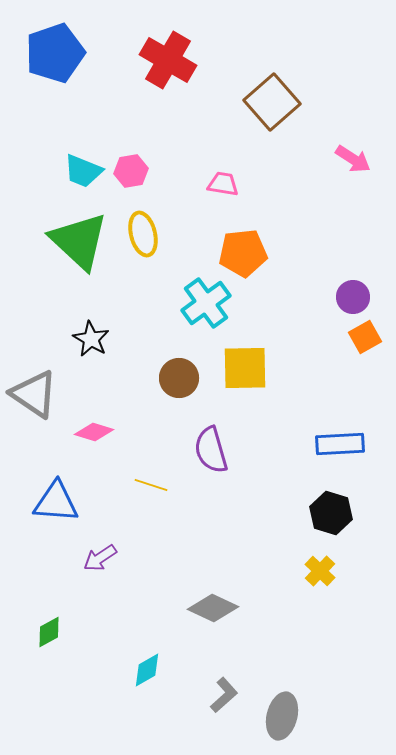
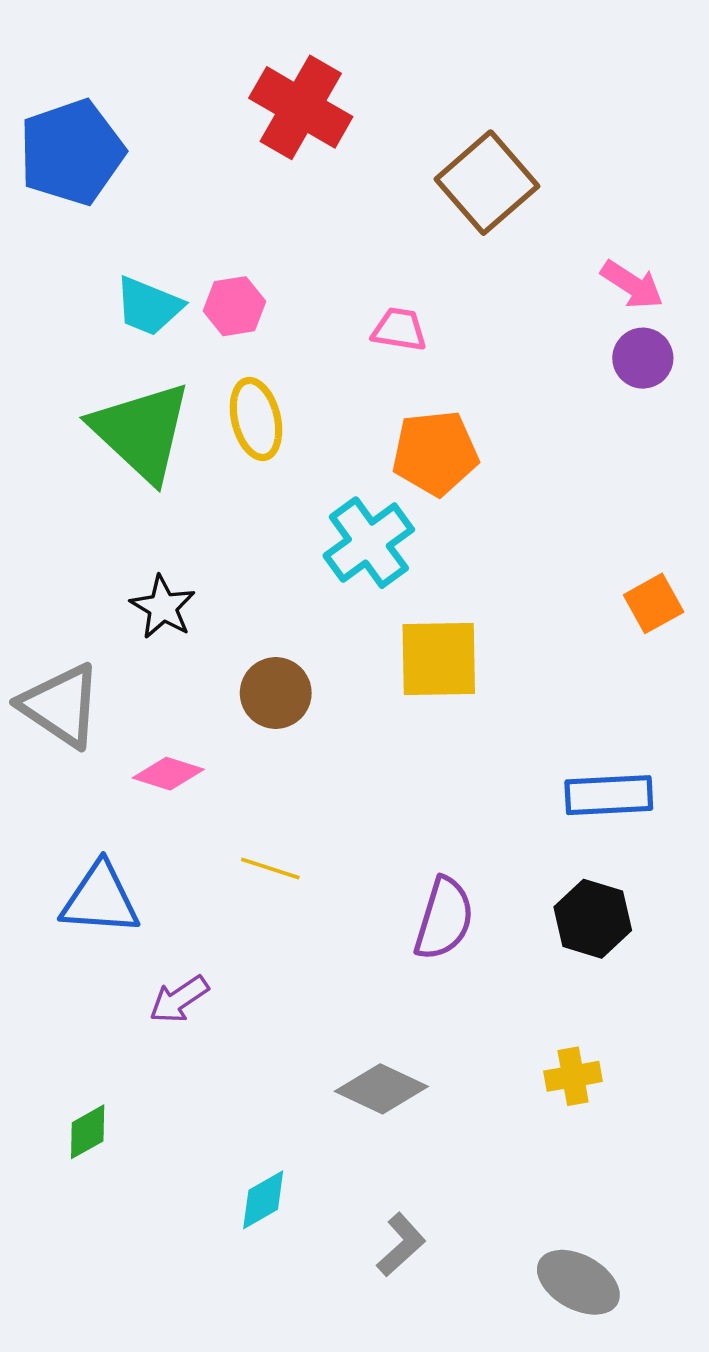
blue pentagon: (55, 53) -> (72, 152), moved
purple circle: (353, 297) -> (643, 358), moved
brown circle: (179, 378) -> (276, 693), moved
purple semicircle: (211, 450) -> (444, 919), moved, turned -147
yellow cross: (320, 571) -> (573, 1076), moved, turned 36
gray ellipse: (282, 716) -> (578, 1282), moved, turned -75

